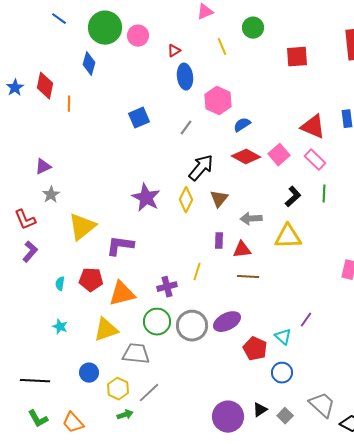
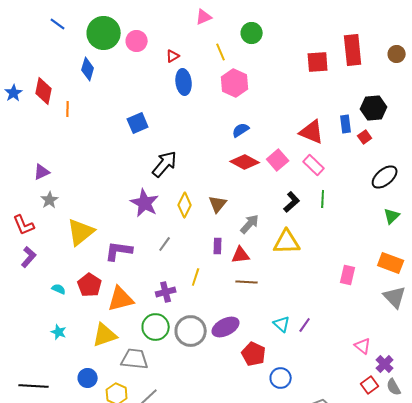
red square: (297, 57) -> (318, 62), moved
pink hexagon: (218, 101) -> (235, 83), moved
gray line: (186, 128) -> (165, 244), moved
black arrow: (201, 168) -> (165, 164), moved
gray arrow: (251, 219) -> (250, 224), turned 135
red pentagon: (91, 280) -> (90, 285), turned 30
cyan semicircle: (60, 284) -> (59, 289), turned 104
cyan triangle: (283, 337) -> (282, 324), moved

